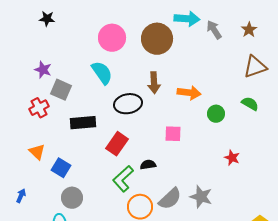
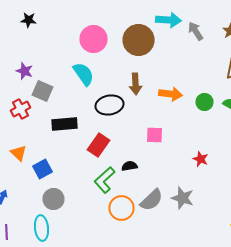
green circle: (216, 114) -> (204, 102), moved
red star: (232, 158) -> (200, 159), moved
blue square: (61, 168) -> (42, 169), turned 30

